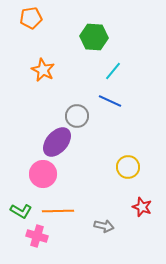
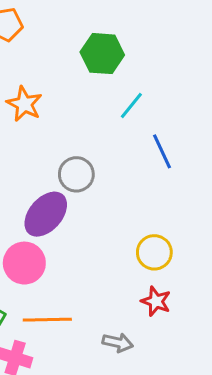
blue line: (110, 101) -> (162, 151), moved, turned 40
red star: (142, 207) -> (156, 301), moved

